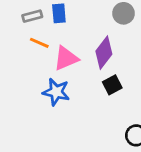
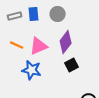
gray circle: (123, 13) -> (58, 14), moved
orange line: (39, 43) -> (17, 45), moved

